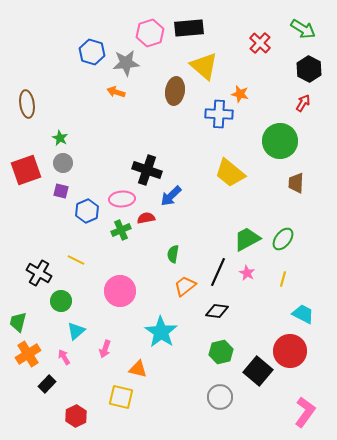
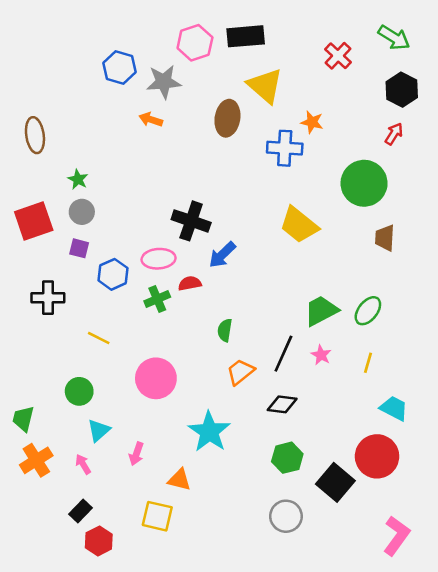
black cross: (39, 273) -> (48, 298), moved, turned -30
black rectangle: (47, 384) -> (80, 511), moved

